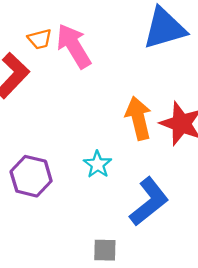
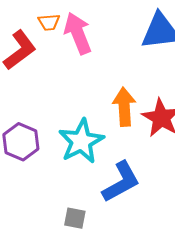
cyan star: (98, 164) -> (81, 141), size x1.8

